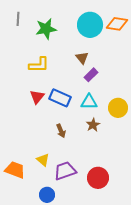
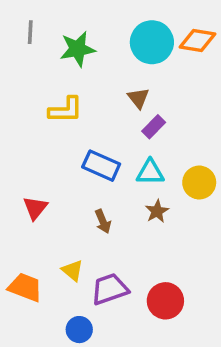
red triangle: (37, 97) -> (35, 208), moved

